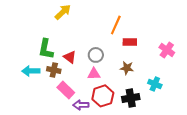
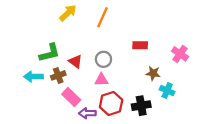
orange line: (116, 25) -> (102, 17), moved
green L-shape: (46, 49) -> (50, 53), turned -115
brown star: (127, 68) -> (153, 73), moved
brown cross: (54, 70) -> (58, 75), turned -32

